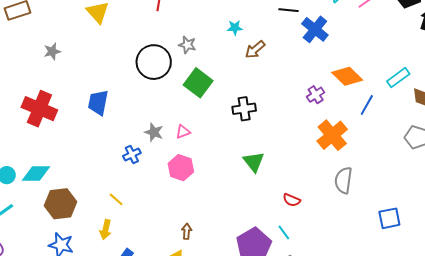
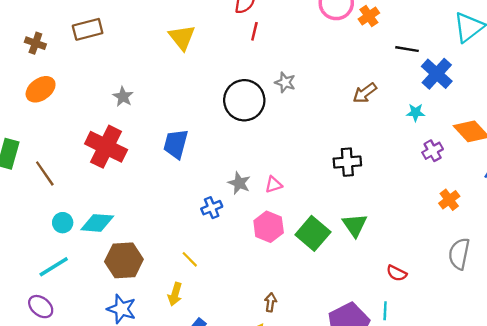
cyan star: (235, 28) -> (416, 112), moved
gray star: (52, 51) -> (123, 97), moved, turned -30
green square: (198, 83) -> (313, 233), moved
orange cross: (332, 135) -> (449, 200), size x0.6
cyan line: (284, 233) -> (385, 311), turned 35

